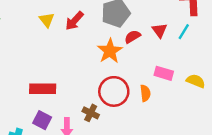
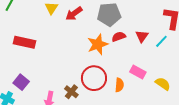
red rectangle: (43, 89) -> (25, 42), moved
purple square: (42, 120) -> (21, 82), moved

